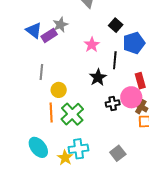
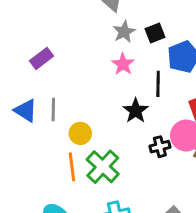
gray star: (60, 25) -> (124, 32), moved
black square: (116, 25) -> (155, 33), turned 32
blue triangle: (34, 30) -> (26, 111), moved
purple rectangle: (49, 35) -> (41, 58), moved

